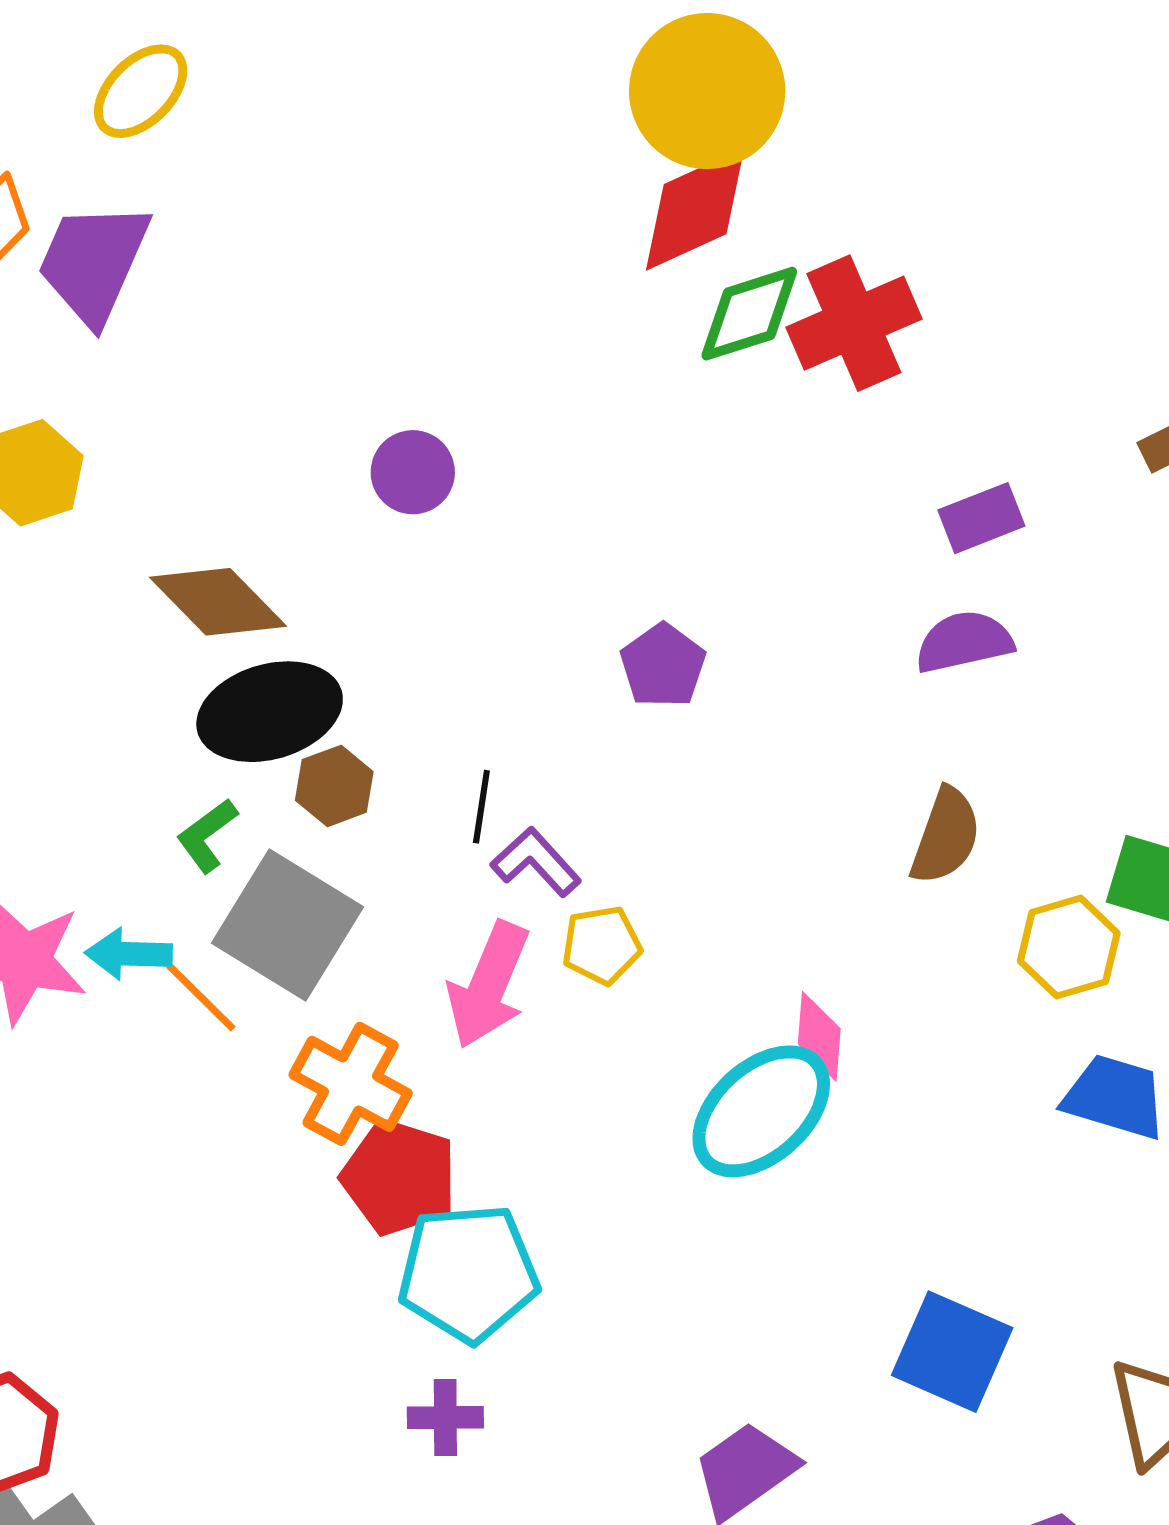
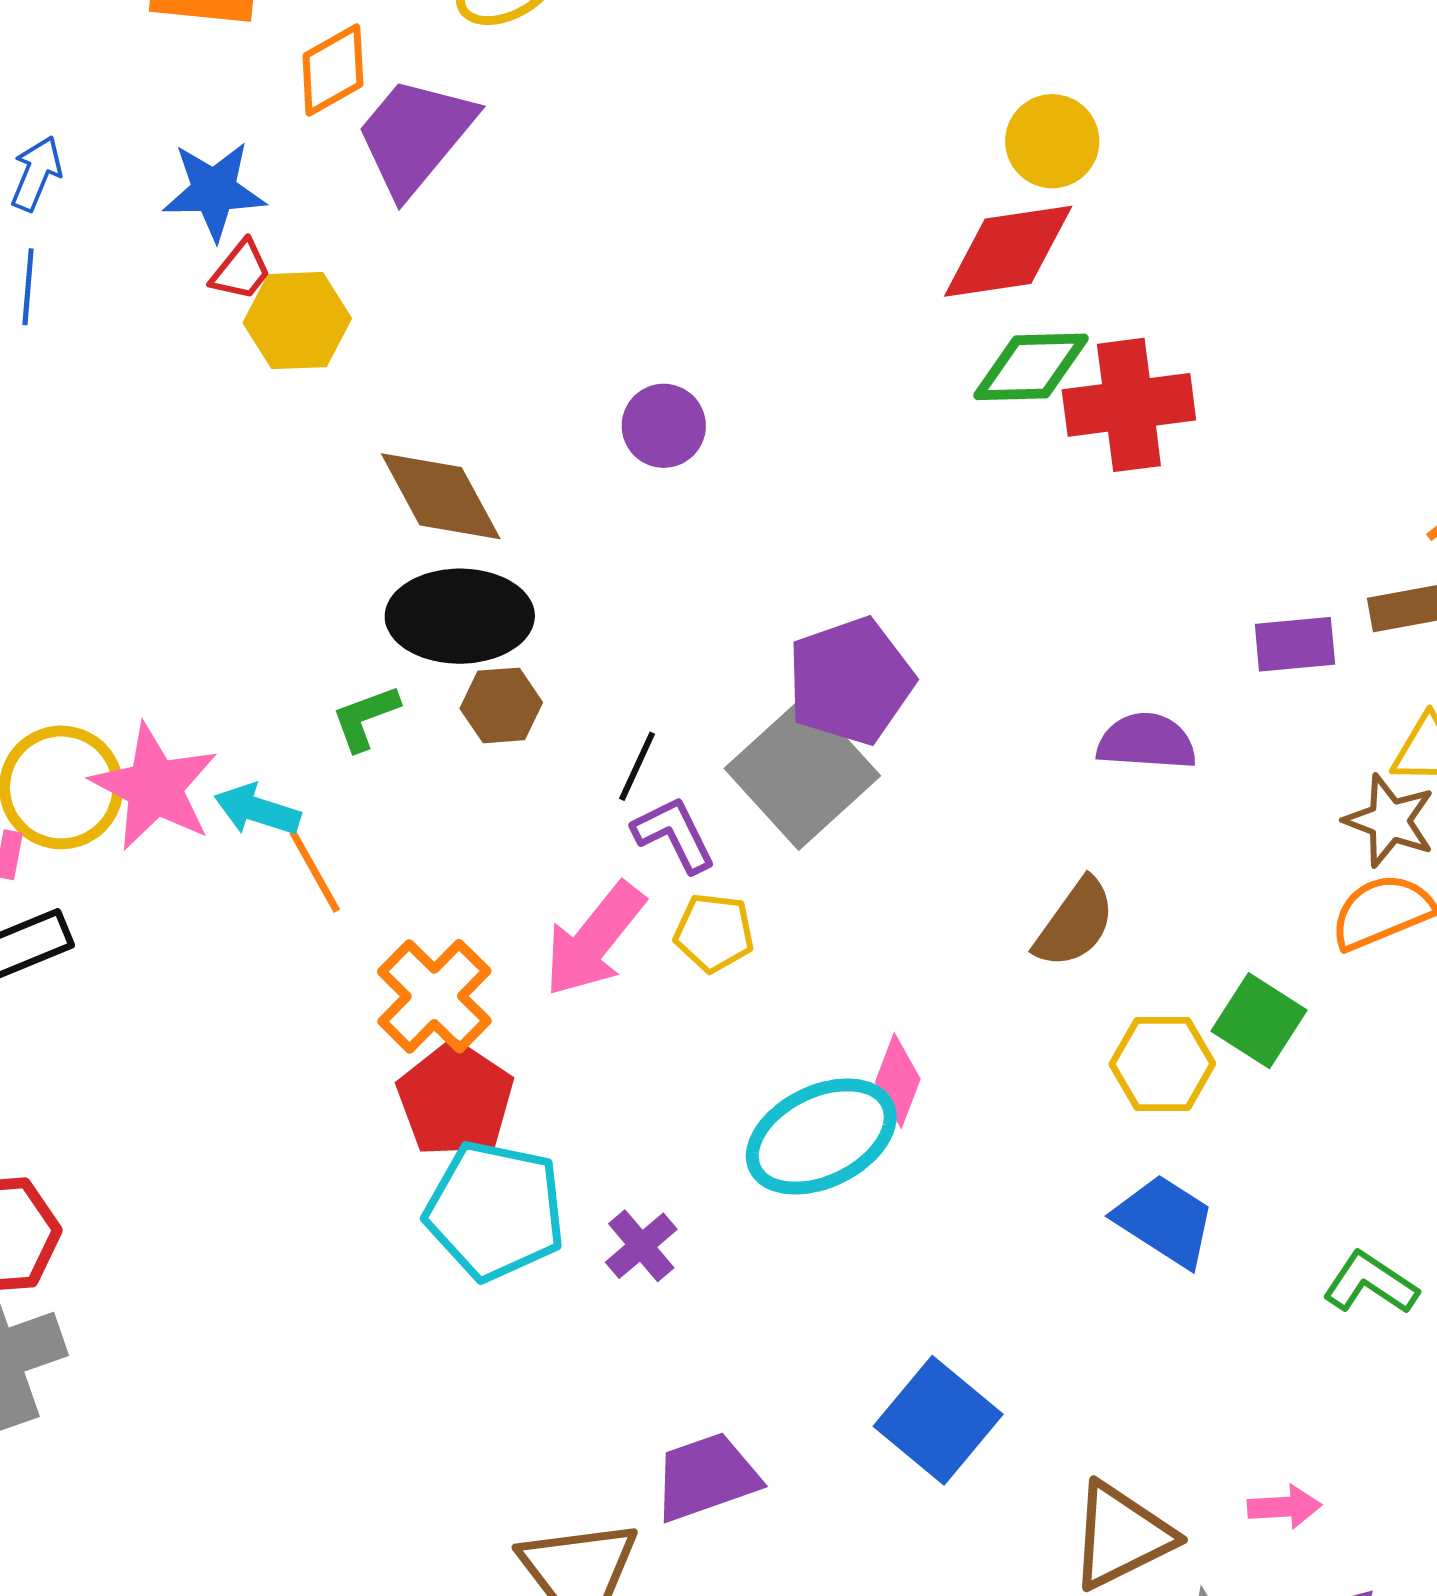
yellow circle: (707, 91) -> (1052, 141), size x0.6
purple rectangle: (981, 518) -> (1295, 644), moved
purple pentagon: (663, 666) -> (850, 681), size x1.5
gray square: (287, 925) -> (802, 772), moved
purple cross: (445, 1417) -> (641, 1246), moved, turned 34

